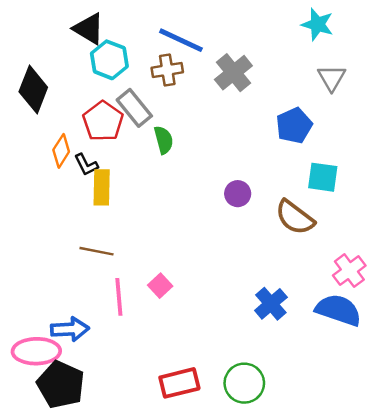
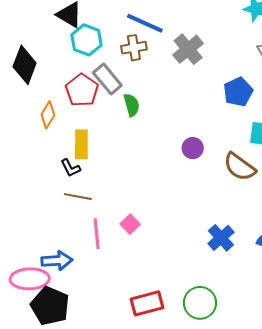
black L-shape: (86, 165) -> (70, 168), moved

